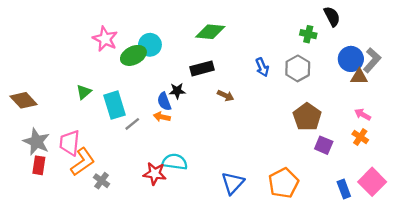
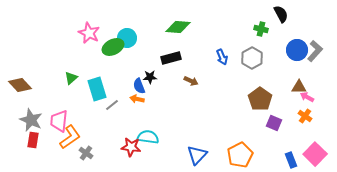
brown triangle: (359, 77) -> (299, 87), moved

